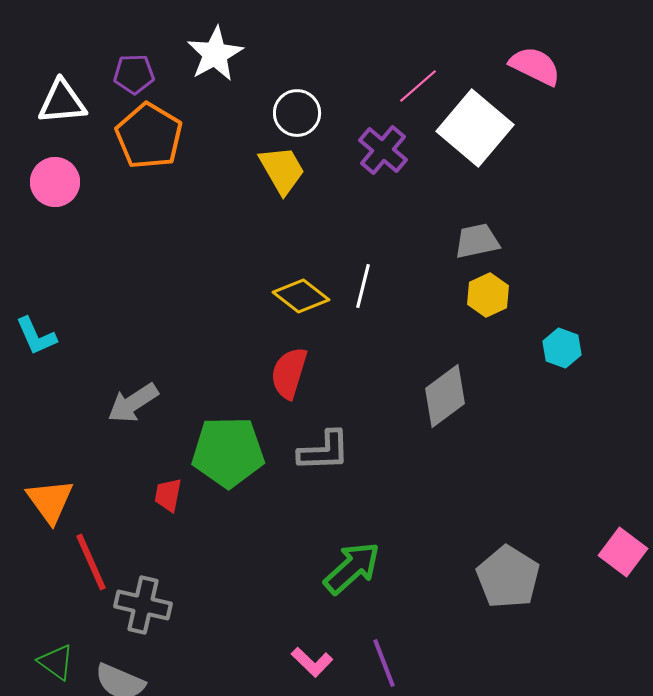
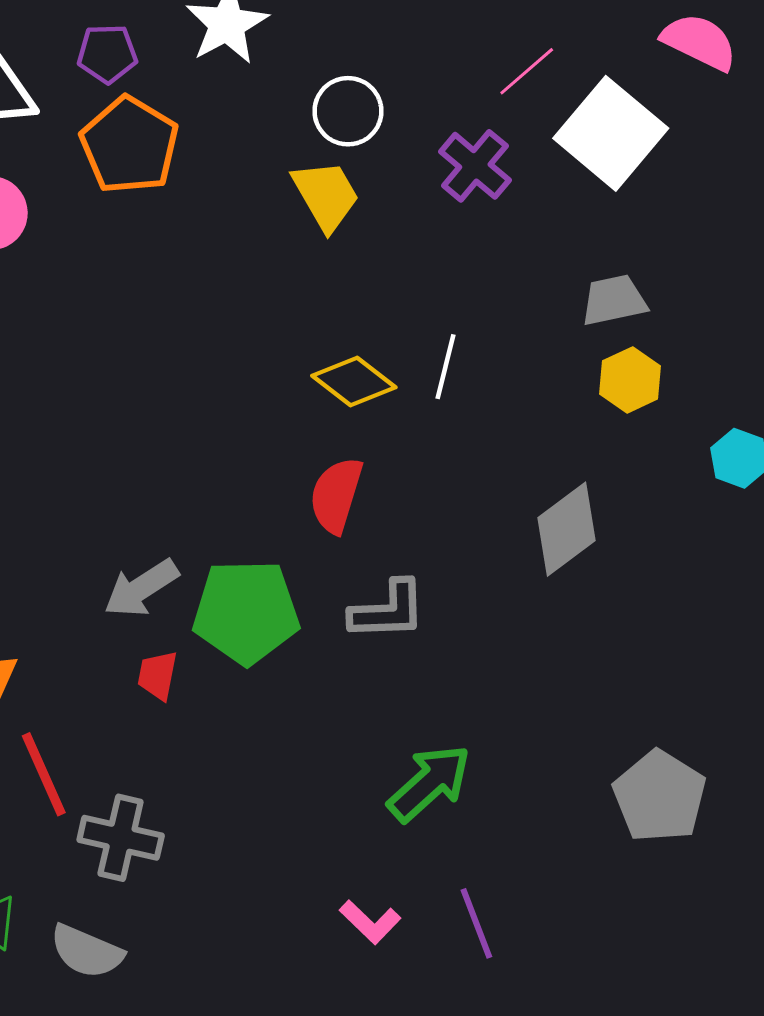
gray arrow: (133, 403) -> (141, 588), moved

